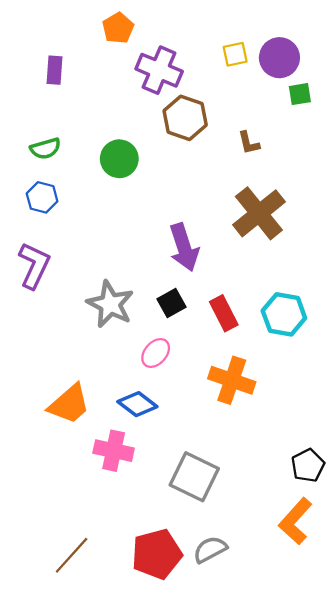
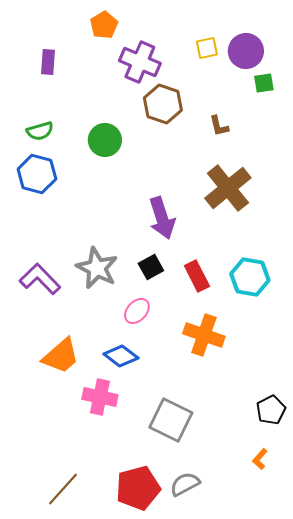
blue hexagon: (42, 197) -> (37, 174), size x1.4
purple L-shape: (34, 266) -> (40, 279), moved, turned -69
orange L-shape: (295, 521) -> (260, 459), size x0.5

